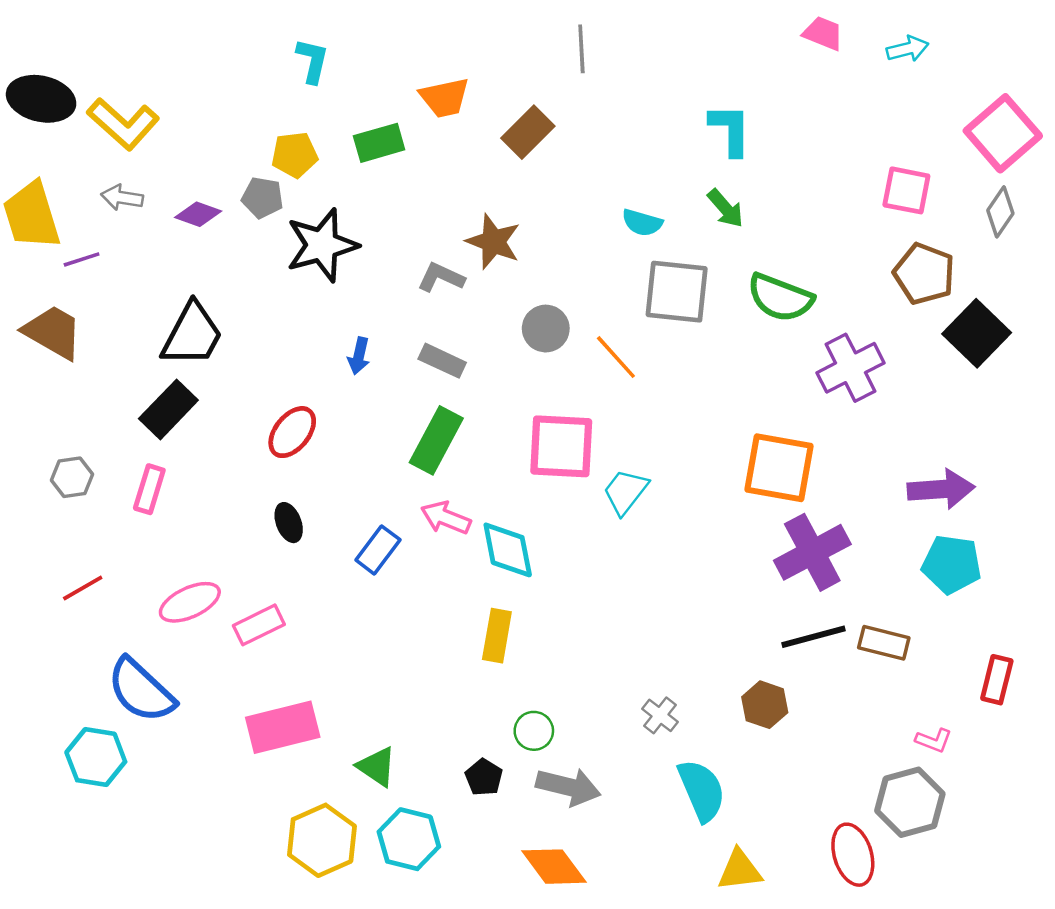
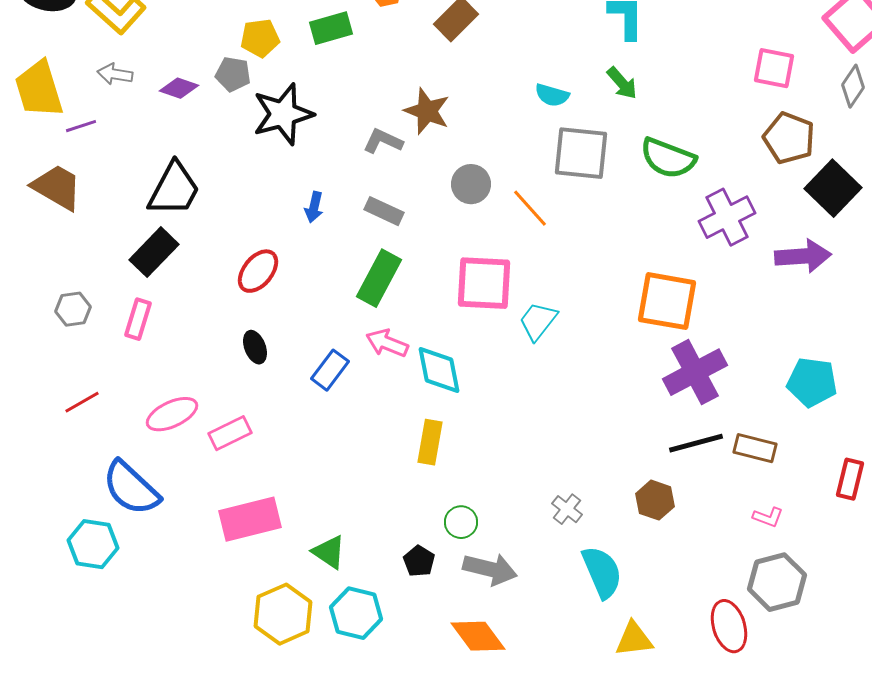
purple arrow: (941, 489) -> (803, 256), moved
pink L-shape: (934, 740) -> (768, 517), moved

